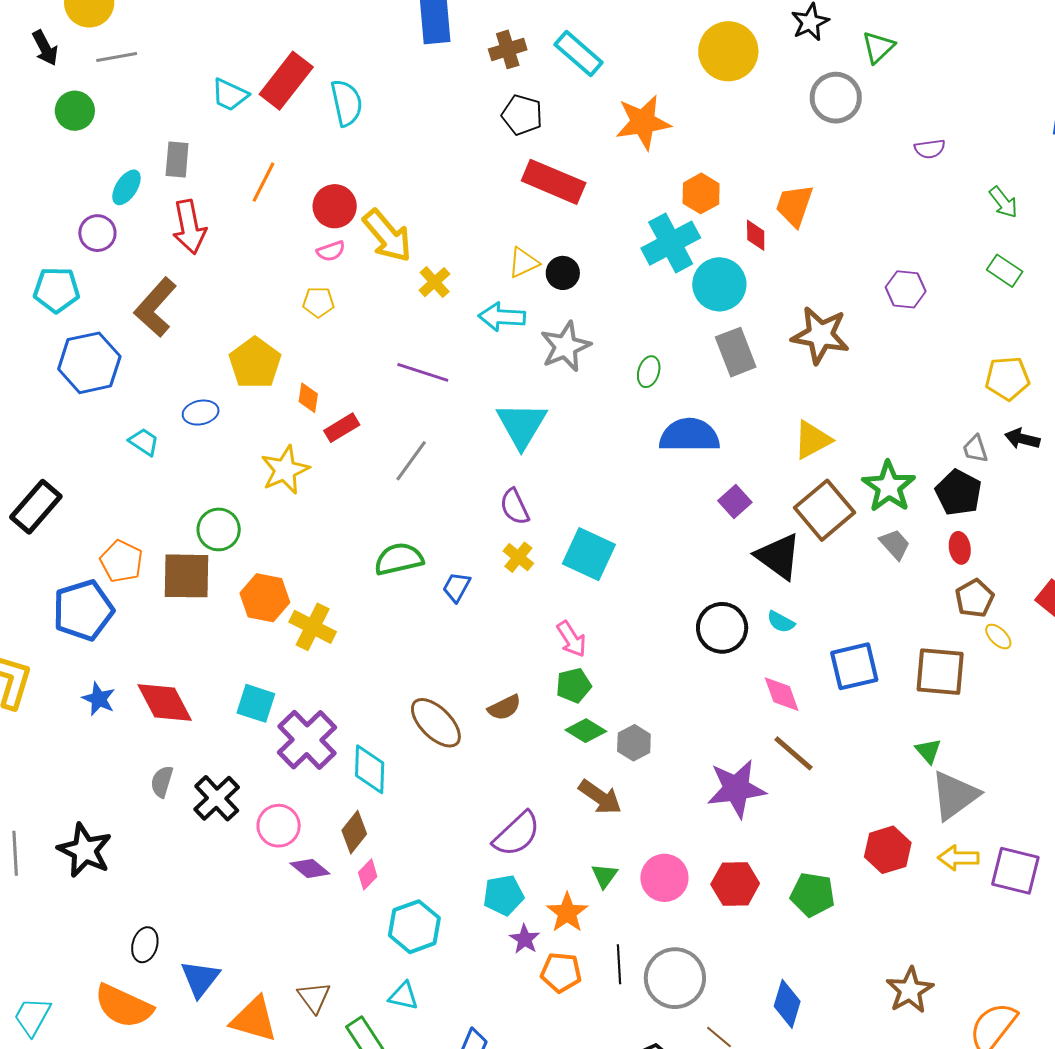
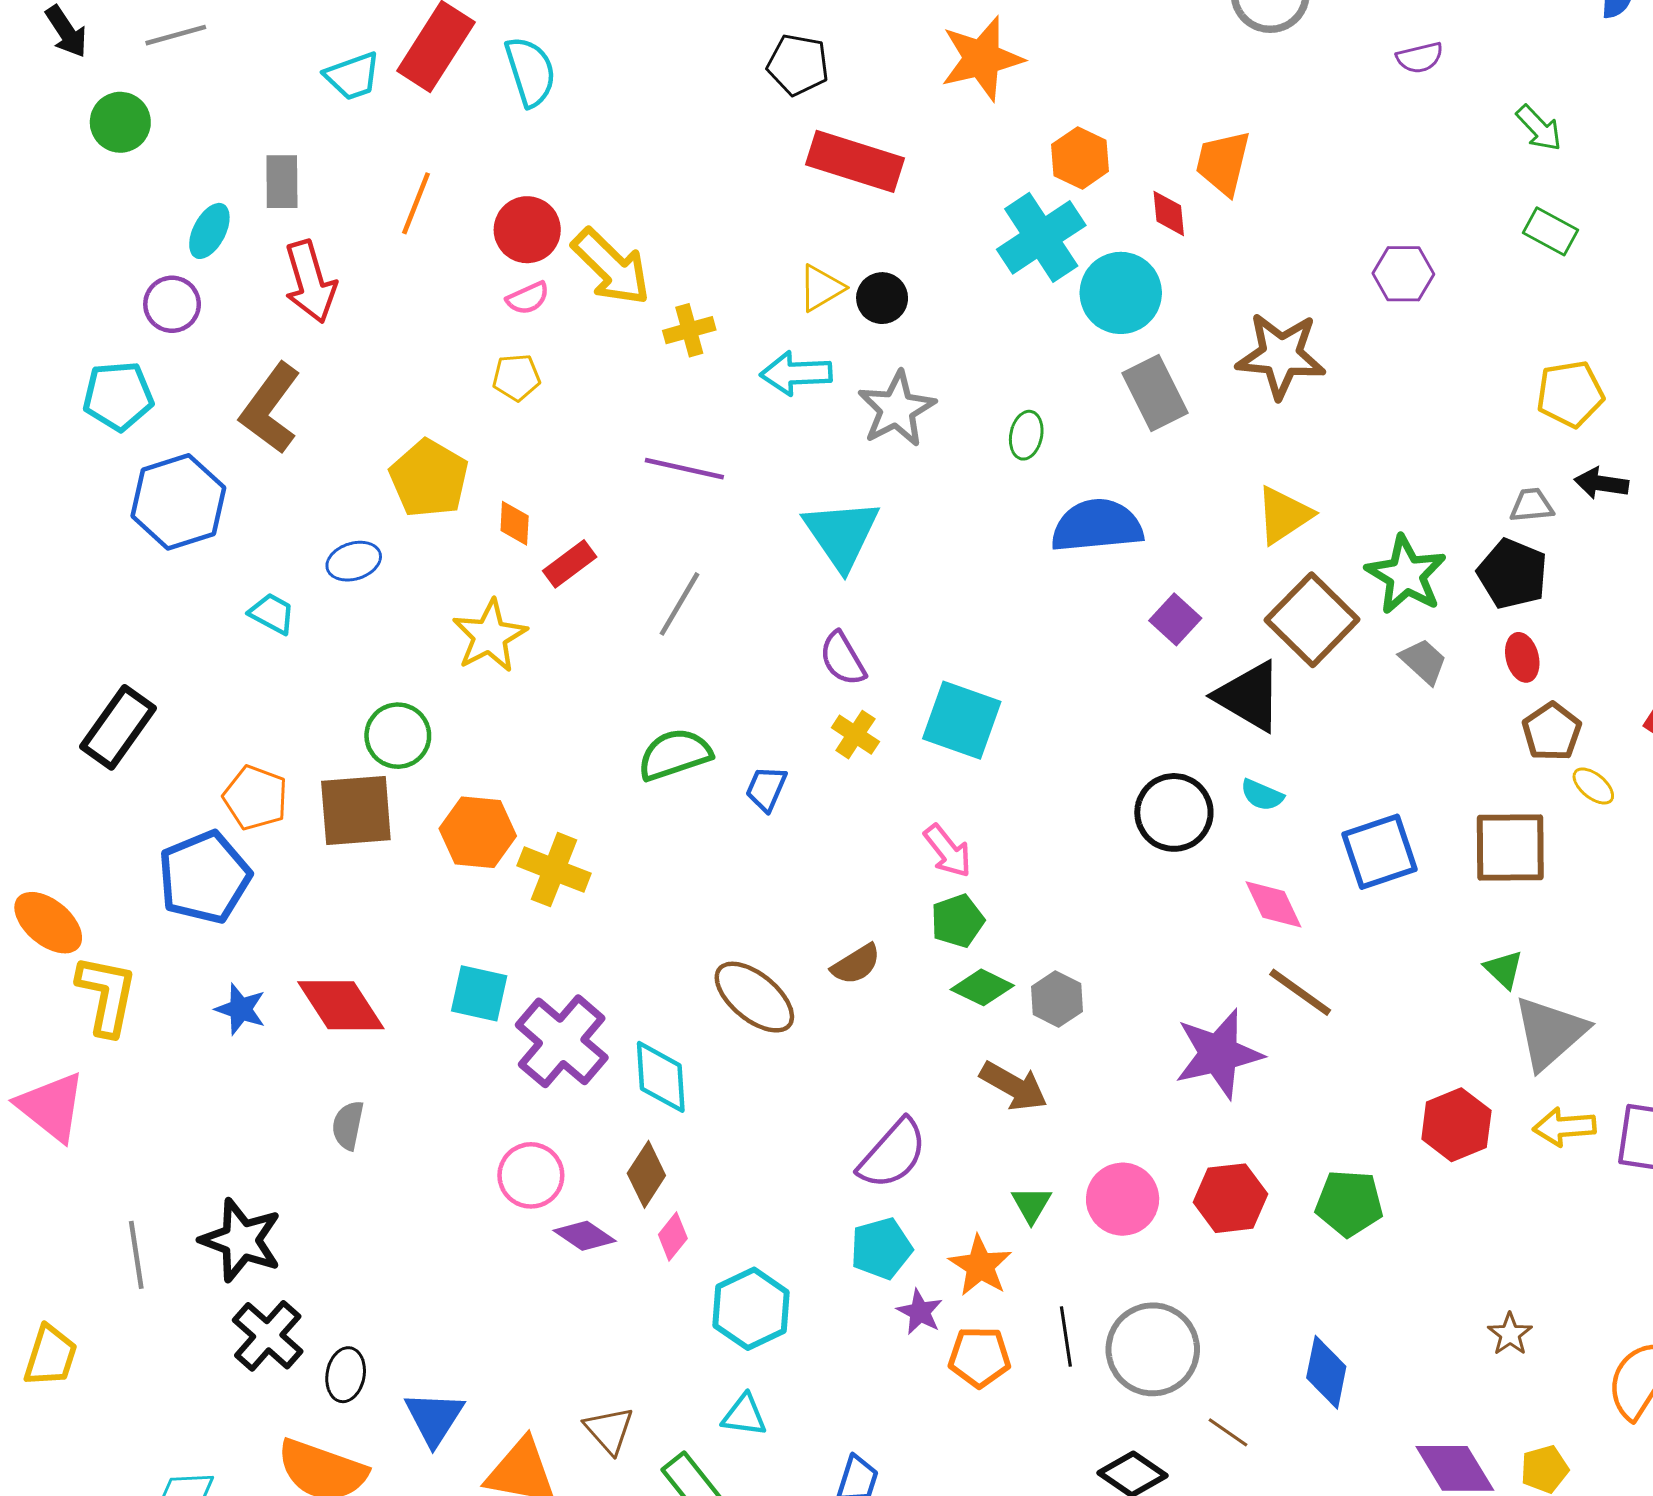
cyan trapezoid: (230, 95) -> (353, 76), turned -39
yellow cross: (435, 282) -> (689, 330), turned 32
gray trapezoid: (975, 449) -> (1532, 505), turned 108
black cross: (217, 798) -> (268, 1336), moved
brown star: (910, 990) -> (1510, 1334), size x0.6

